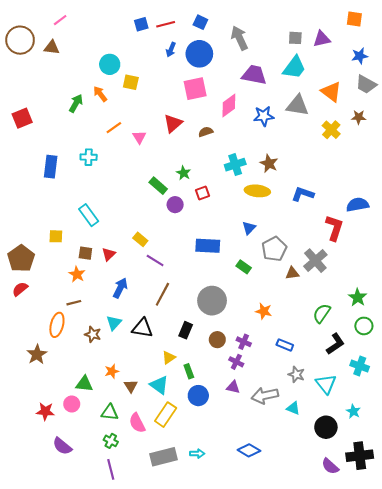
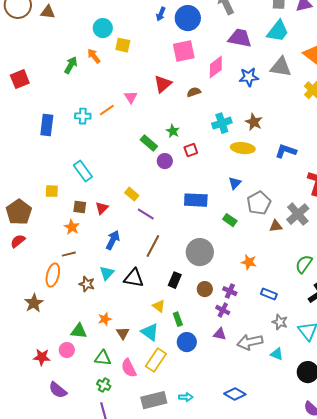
orange line: (114, 128) -> (107, 110), moved
yellow triangle: (169, 358) -> (159, 306), turned -48

